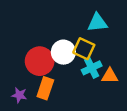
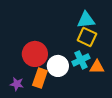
yellow square: (84, 49) -> (87, 37), moved
white circle: (63, 52) -> (58, 66), moved

